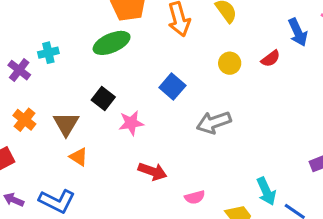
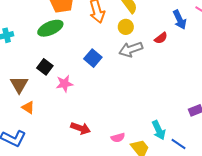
yellow circle: (230, 63) -> (126, 27), moved
gray arrow: (214, 122) -> (131, 49), moved
red arrow: (152, 171) -> (81, 128), moved
pink semicircle: (195, 197) -> (118, 138), moved

